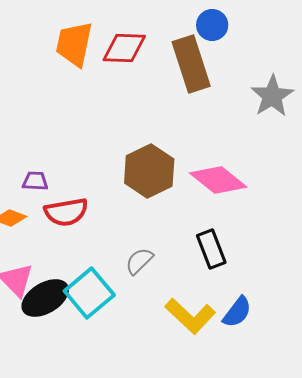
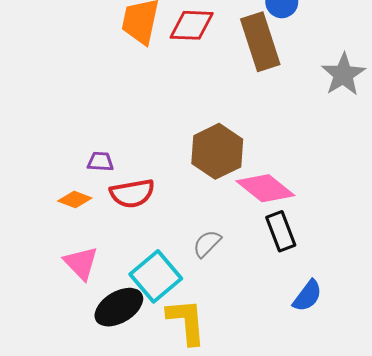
pink diamond: (218, 180) -> (265, 188), moved
black ellipse: (45, 298) -> (119, 307), moved
yellow L-shape: (190, 316) -> (186, 321), moved, turned -138

